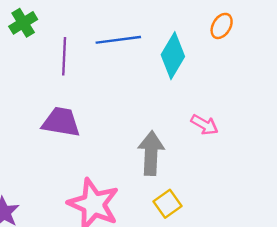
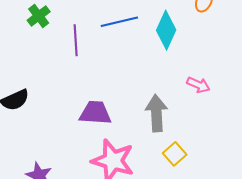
purple trapezoid: (61, 122) -> (95, 113), moved

